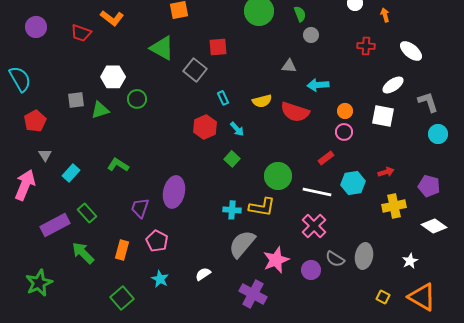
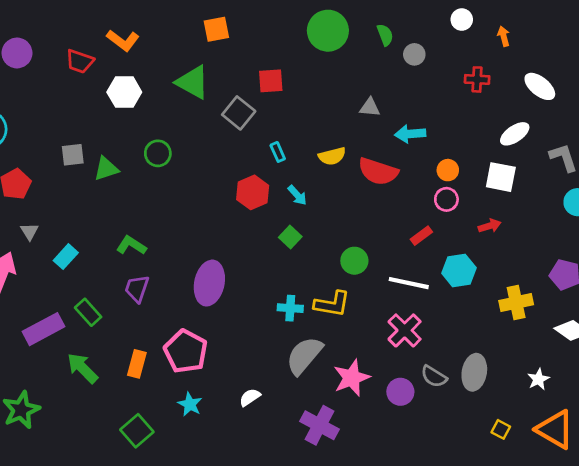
gray circle: (311, 35) -> (414, 54), moved
white hexagon: (113, 77) -> (124, 92), moved
red arrow: (386, 172) -> (490, 226), moved
green circle: (278, 176) -> (354, 261), size x0.7
purple trapezoid: (140, 208) -> (137, 289), moved
pink pentagon: (157, 241) -> (186, 351), size x1.4

